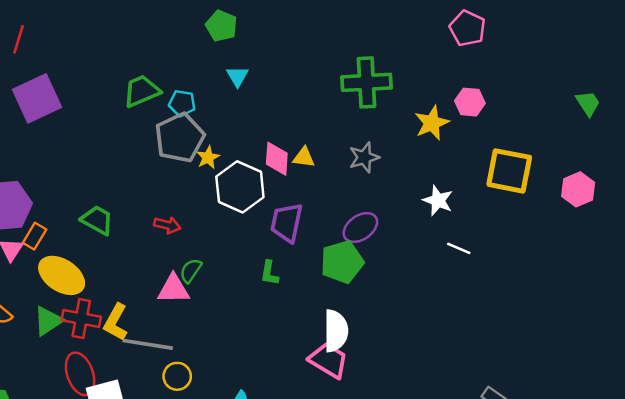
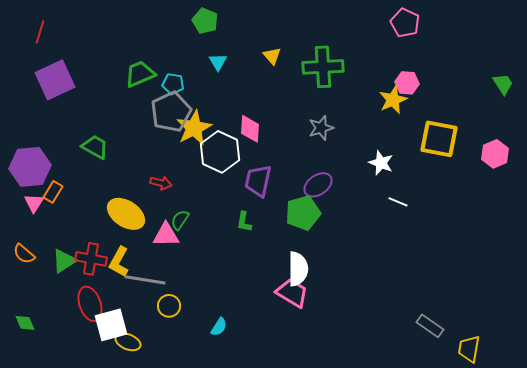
yellow star: (432, 123) -> (393, 100), moved
yellow star: (208, 157) -> (194, 128), size x1.8
yellow triangle: (304, 157) -> (272, 56), moved, turned 42
green trapezoid: (97, 220) -> (95, 147), moved
yellow ellipse: (62, 275) -> (126, 214), moved

